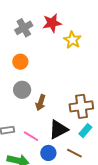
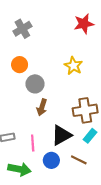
red star: (52, 23) -> (84, 24), moved
yellow star: (72, 40) -> (73, 66), moved
gray circle: (22, 90) -> (35, 84), moved
pink line: (31, 136) -> (33, 143), turned 56

